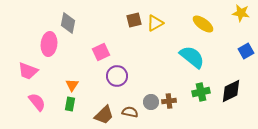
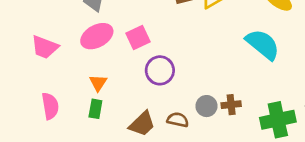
pink ellipse: (49, 44) -> (97, 36), moved, turned 55
pink trapezoid: (28, 71) -> (45, 47), moved
green cross: (201, 92) -> (278, 120), moved, size x1.4
pink semicircle: (37, 102) -> (50, 106), turned 30

